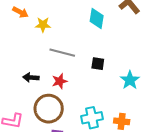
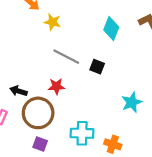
black square: (98, 64) -> (97, 67), moved
black arrow: (31, 77) -> (18, 91), moved

